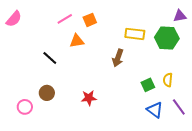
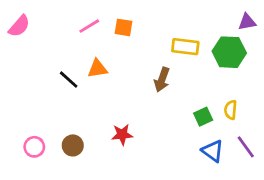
orange square: (90, 20) -> (124, 27), turned 32
orange triangle: (77, 41) -> (97, 69), moved
brown circle: (47, 93) -> (73, 145), moved

